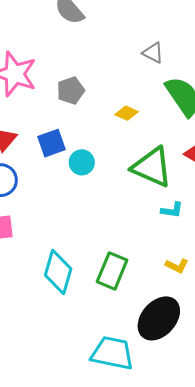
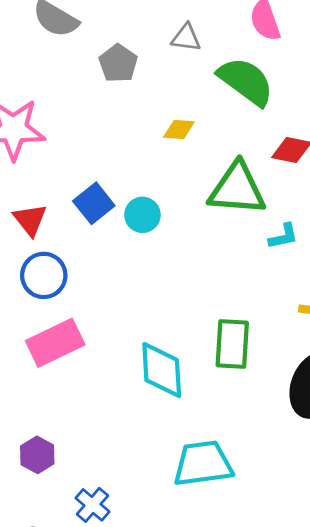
gray pentagon: (71, 91) -> (118, 63), moved
cyan trapezoid: (112, 353) -> (203, 464), moved

